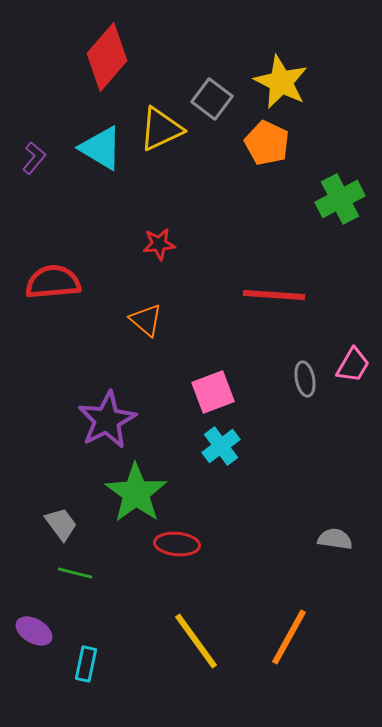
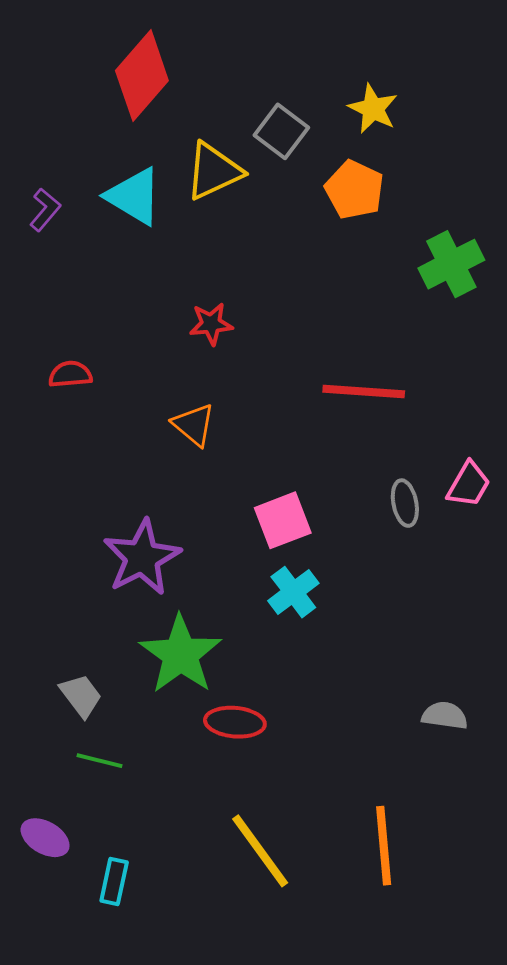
yellow star: (281, 82) -> (373, 109), size x0.7
red semicircle: (53, 282) -> (70, 374), size x0.6
orange line: (289, 637) -> (384, 846), turned -34

